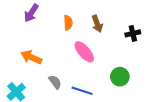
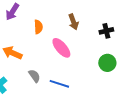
orange semicircle: (68, 23) -> (38, 27), moved
green circle: (120, 77) -> (107, 63), moved

